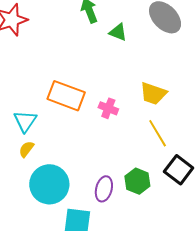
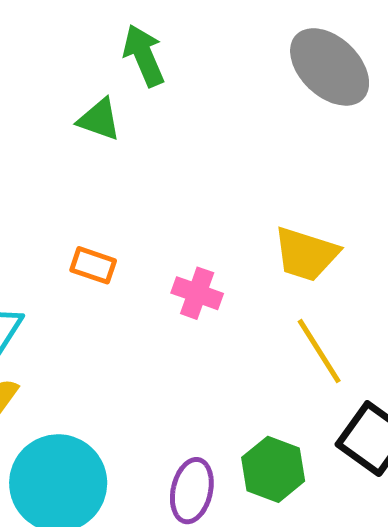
green triangle: (118, 32) -> (99, 119), moved
orange rectangle: (66, 96) -> (93, 265), size x0.5

